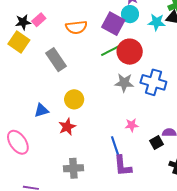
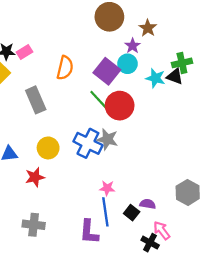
orange semicircle: (76, 27) -> (65, 68), turned -80
green line: (111, 50) -> (99, 101), turned 65
blue cross: (153, 82) -> (88, 143), moved
black square: (157, 143) -> (132, 213), turned -32
blue line: (116, 149) -> (105, 212), moved

